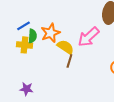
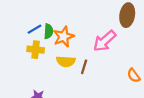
green semicircle: (32, 36) -> (49, 31), moved
yellow semicircle: (65, 47) -> (66, 61), moved, turned 150

